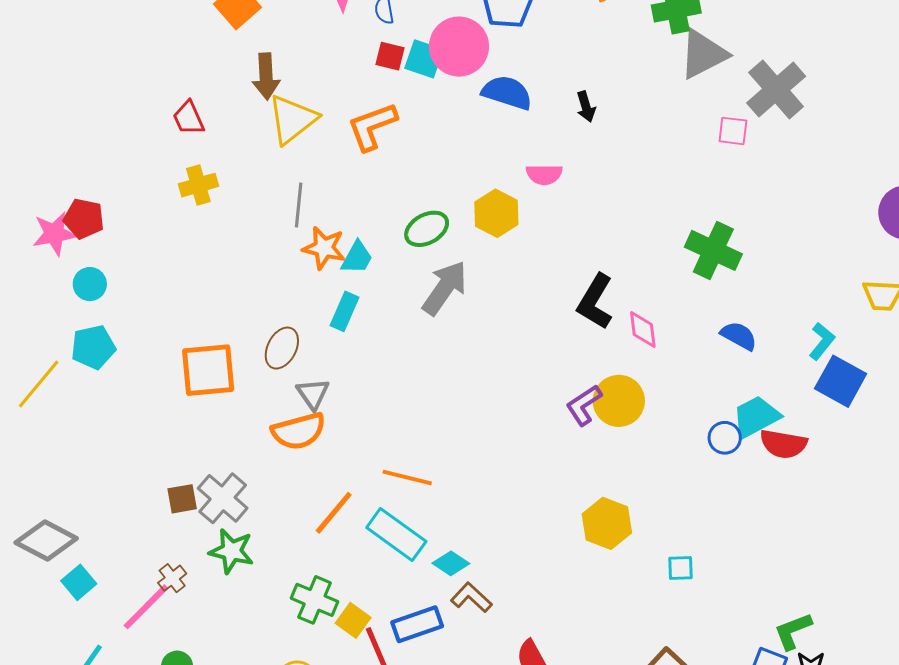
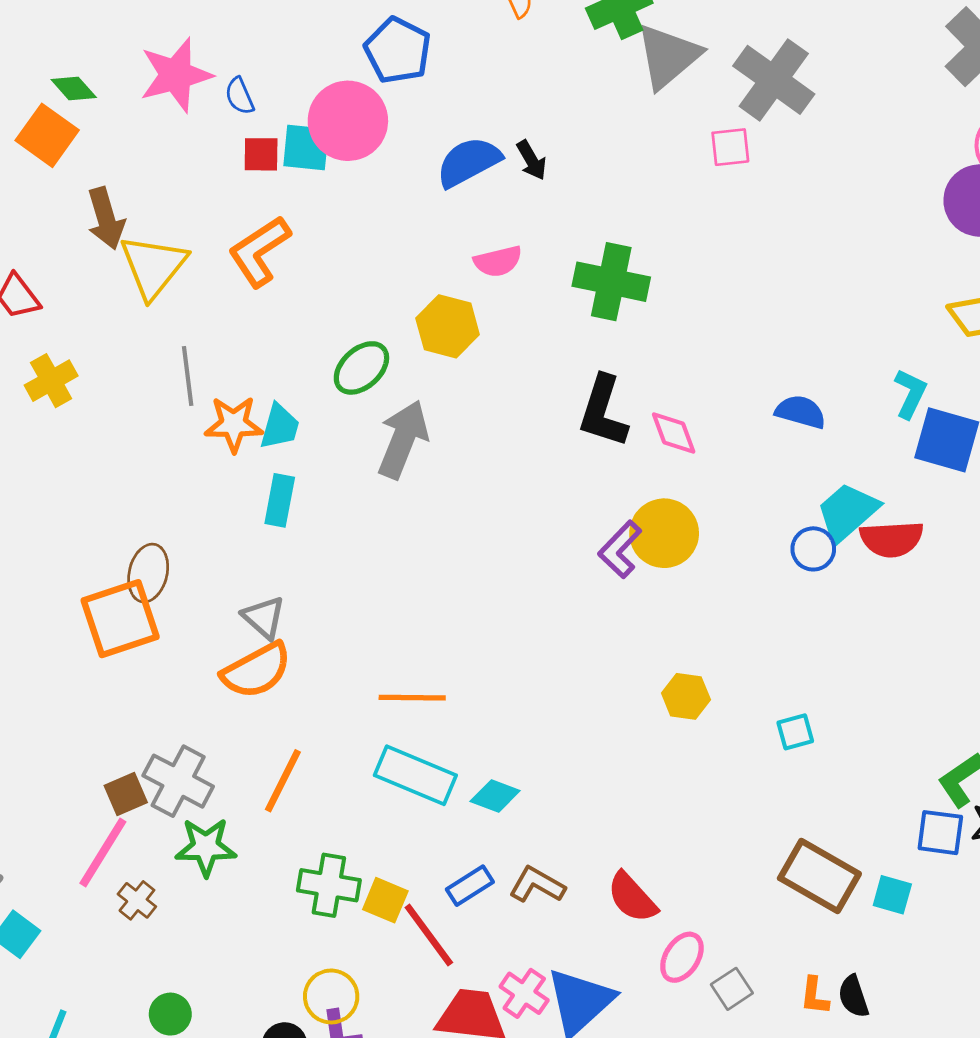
blue semicircle: (507, 93) -> (469, 162), moved, turned -33
green cross: (713, 250) -> (611, 282), moved
brown ellipse: (282, 348) -> (148, 573), moved
orange line: (334, 513) -> (283, 781), moved
yellow hexagon: (607, 523) -> (686, 696), size x0.7
brown L-shape: (471, 597) -> (537, 885), moved
pink line: (146, 607) -> (103, 852), moved
blue rectangle: (417, 624) -> (470, 886), size x0.7

